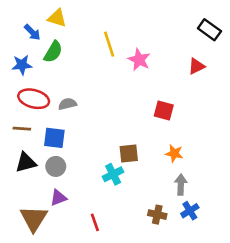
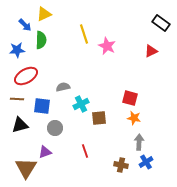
yellow triangle: (57, 18) -> (44, 14), turned -42
green semicircle: (53, 52) -> (41, 40), turned -30
red ellipse: (34, 99) -> (26, 76), turned -45
gray semicircle: (67, 104) -> (63, 87), moved
red square: (164, 110) -> (130, 98), moved
gray circle: (56, 166) -> (55, 128), moved
cyan cross: (113, 174) -> (81, 104), moved
red line: (95, 222) -> (85, 151), moved

